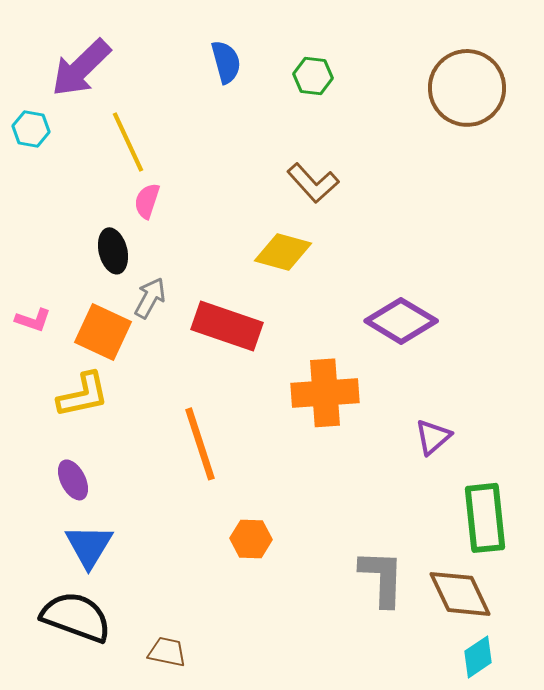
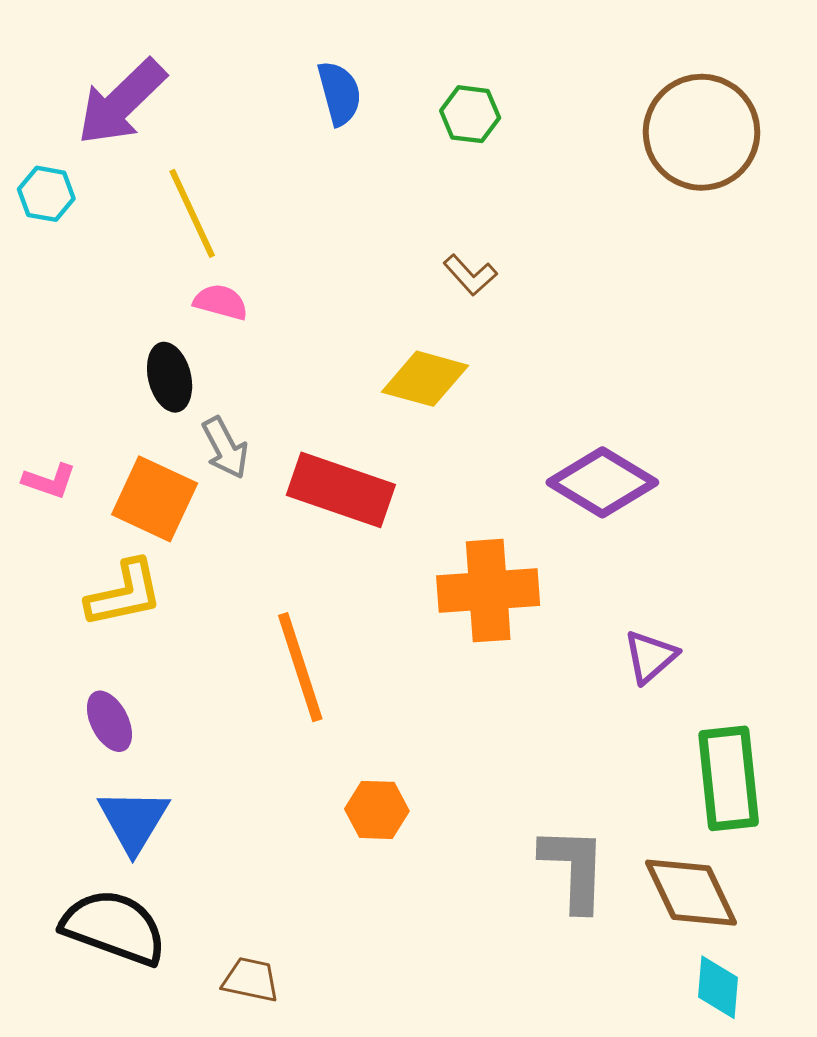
brown L-shape: (313, 183) -> (470, 275), size x0.7
pink semicircle: (147, 201) -> (221, 302), turned 87
gray arrow: (150, 298) -> (225, 448), turned 123
cyan diamond: (478, 657) -> (718, 987), turned -51

